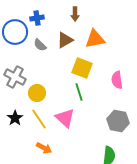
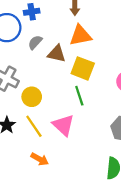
orange triangle: (95, 39) -> (80, 36), moved
brown triangle: (65, 40) -> (57, 54), moved, turned 42
gray semicircle: (40, 45) -> (35, 42), turned 88

